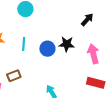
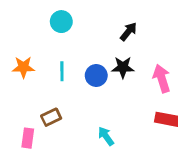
black arrow: (87, 20) -> (128, 32), moved

